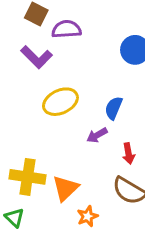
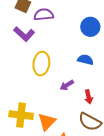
yellow ellipse: (60, 102) -> (41, 64), turned -55
blue semicircle: (114, 108) -> (85, 60), moved, turned 84

